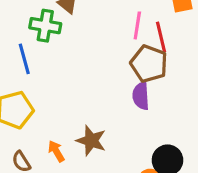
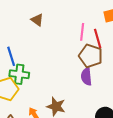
green cross: (45, 26) -> (19, 74), moved

